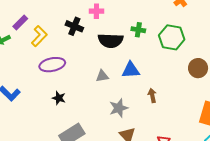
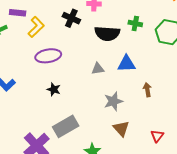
purple rectangle: (20, 22) -> (18, 13), turned 49

